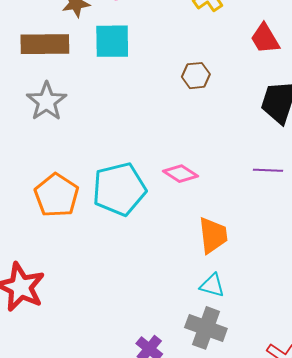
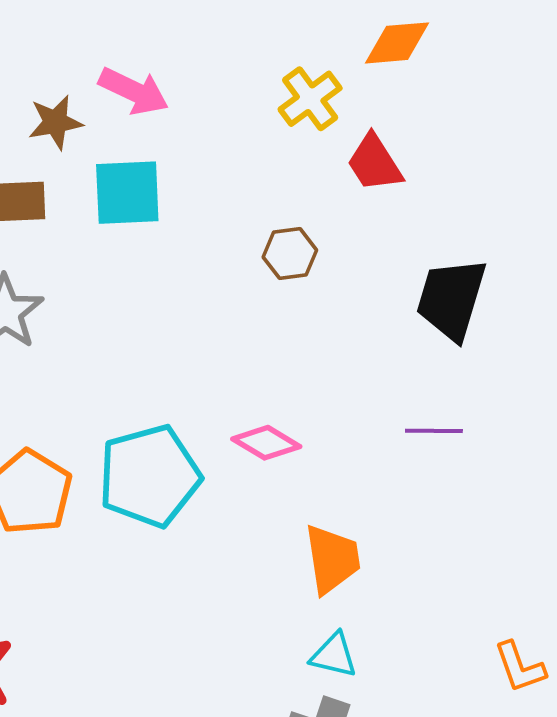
red trapezoid: (265, 39) -> (375, 163), moved

